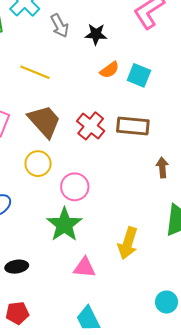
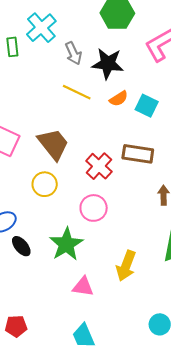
black star: (96, 34) -> (108, 64), size x1.5
yellow line: (35, 72) -> (77, 92), moved
red cross: (91, 126) -> (99, 166), moved
pink circle: (75, 187) -> (94, 208), moved
black ellipse: (17, 267) -> (21, 246), moved, turned 55

